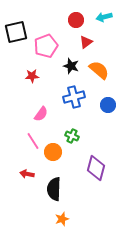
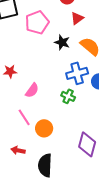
red star: (32, 76) -> (10, 71), moved
blue cross: (74, 97) -> (77, 73), moved
green cross: (72, 136) -> (68, 96), moved

